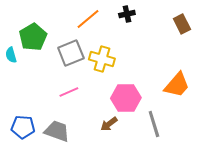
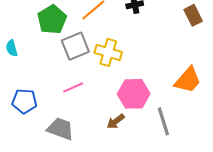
green pentagon: (33, 37) -> (52, 20), moved
blue pentagon: (23, 127) -> (24, 101), moved

